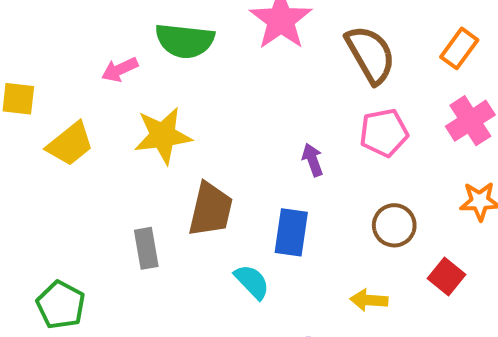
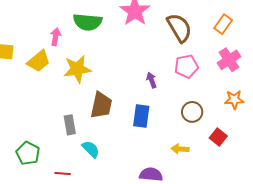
pink arrow: (120, 70) -> (56, 37), turned 126
yellow trapezoid: (70, 144) -> (39, 61), moved
cyan semicircle: (252, 282) -> (91, 149), moved

